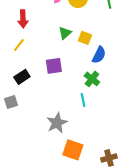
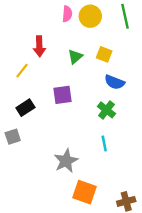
red arrow: (23, 19) -> (39, 46), moved
yellow square: (85, 38) -> (104, 54), moved
blue semicircle: (99, 55) -> (115, 82), turned 84
cyan line: (83, 100) -> (104, 144), moved

